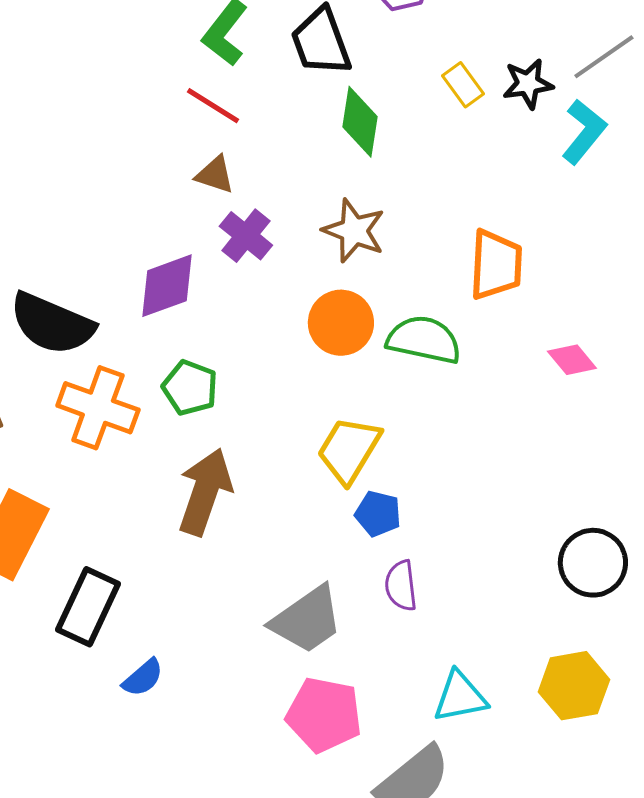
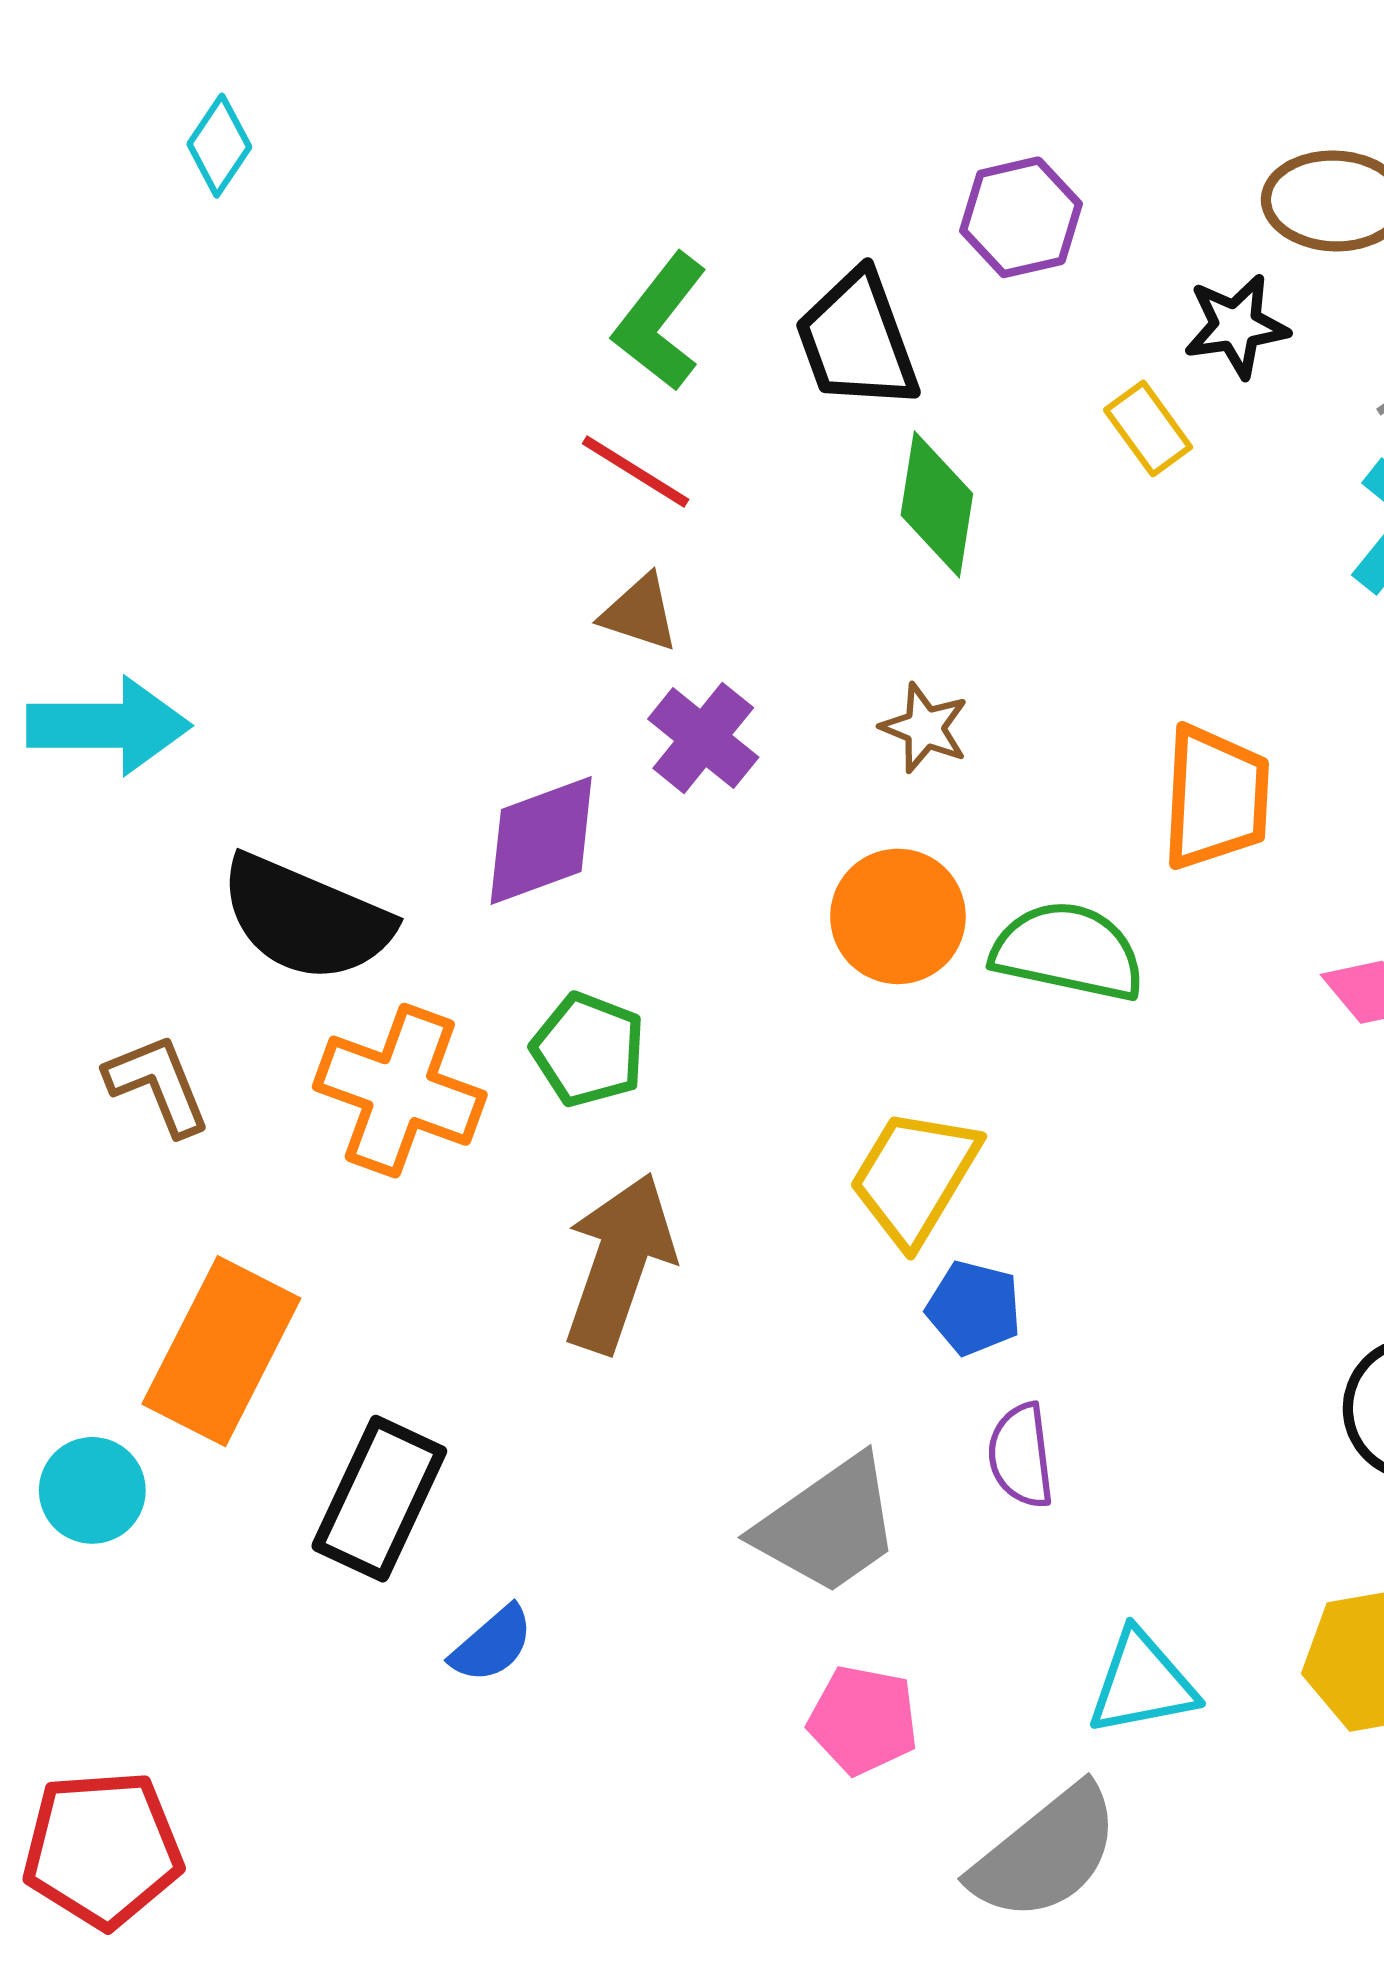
black star: (528, 84) -> (1236, 326), moved
brown star: (354, 231) -> (925, 728), size x0.7
pink pentagon: (324, 715) -> (863, 1720), size x0.7

